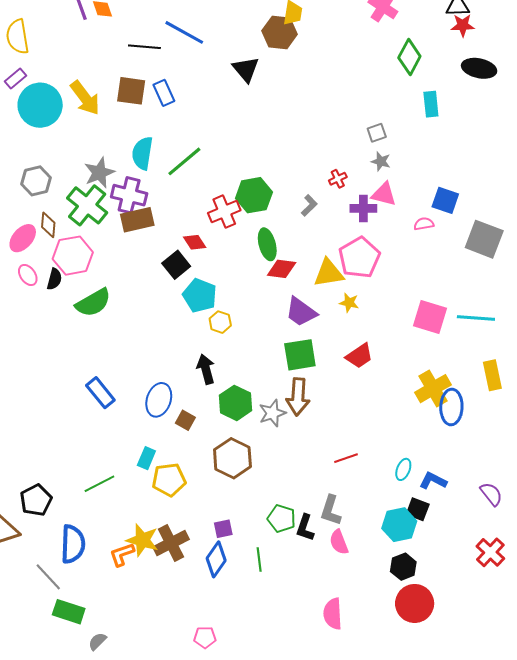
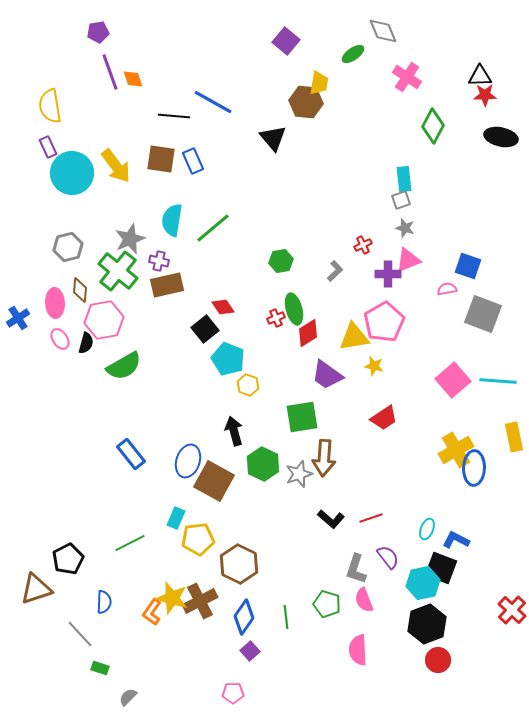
purple rectangle: (15, 79) -> (48, 147), turned -75
cyan rectangle: (431, 104) -> (404, 179), moved
pink triangle: (384, 194) -> (408, 260), turned -36
purple cross: (129, 195) -> (159, 261), size x0.6
green hexagon: (254, 195) -> (281, 261), size x0.7
red cross: (224, 212) -> (276, 318), moved, size x0.6
pink ellipse: (23, 238) -> (55, 303), turned -44
gray square: (484, 239) -> (483, 314), moved
red diamond: (282, 269) -> (308, 333), turned -40
pink square: (430, 317) -> (453, 380), turned 32
green square: (300, 355) -> (302, 417), moved
brown square: (185, 420) -> (214, 481), size x2.0
brown hexagon: (232, 458) -> (239, 564), moved
purple semicircle: (491, 494) -> (388, 557), moved
black square: (418, 509) -> (441, 568), size x1.4
green pentagon: (282, 519) -> (327, 604), moved
black L-shape: (305, 528) -> (331, 519), moved, turned -68
purple square: (223, 529) -> (250, 651), moved, turned -30
blue semicircle: (73, 544) -> (104, 602), size x0.6
orange L-shape: (122, 554) -> (152, 612), turned -36
black hexagon: (403, 567) -> (427, 624), size x1.5
red circle: (415, 603) -> (438, 660), size x0.7
green rectangle: (69, 612) -> (100, 668), size x0.6
pink semicircle: (333, 614) -> (358, 650), moved

